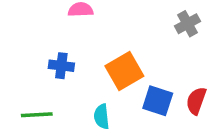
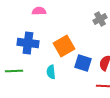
blue cross: (61, 66) -> (28, 43), size x1.5

